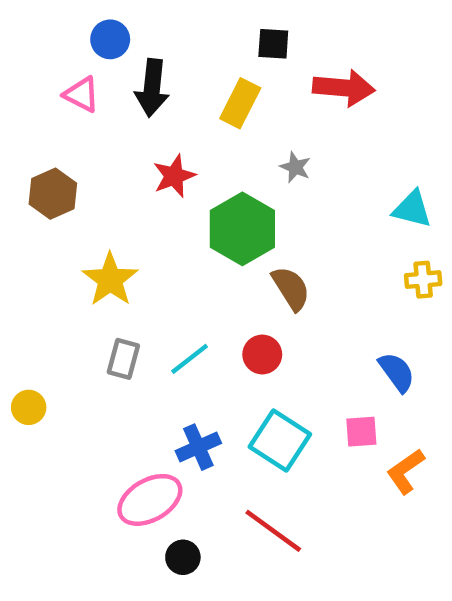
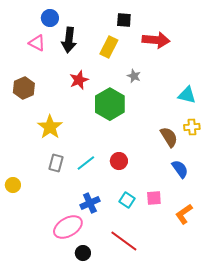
brown semicircle: (291, 288) -> (169, 137), moved
pink square: (361, 432) -> (154, 198), moved
cyan square: (280, 440) -> (127, 200), size x0.6

